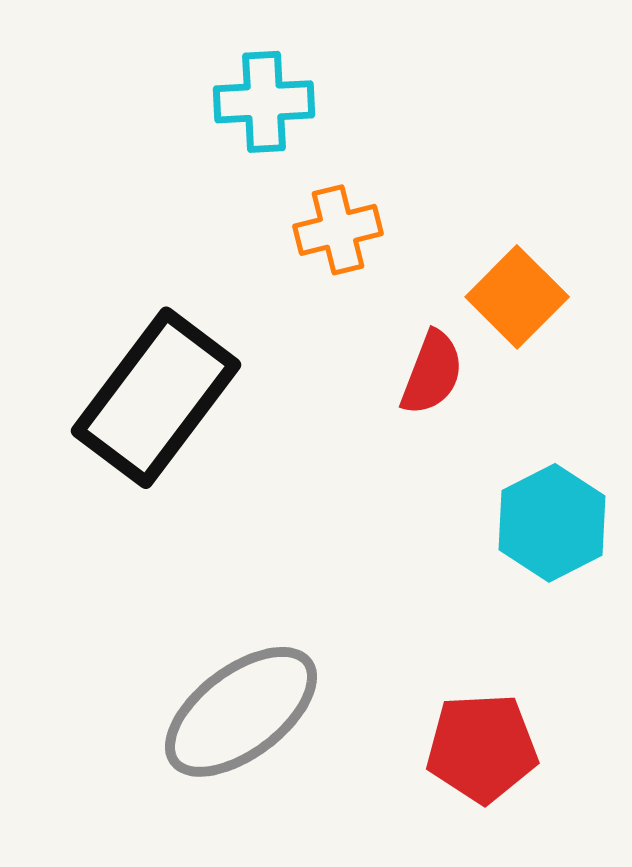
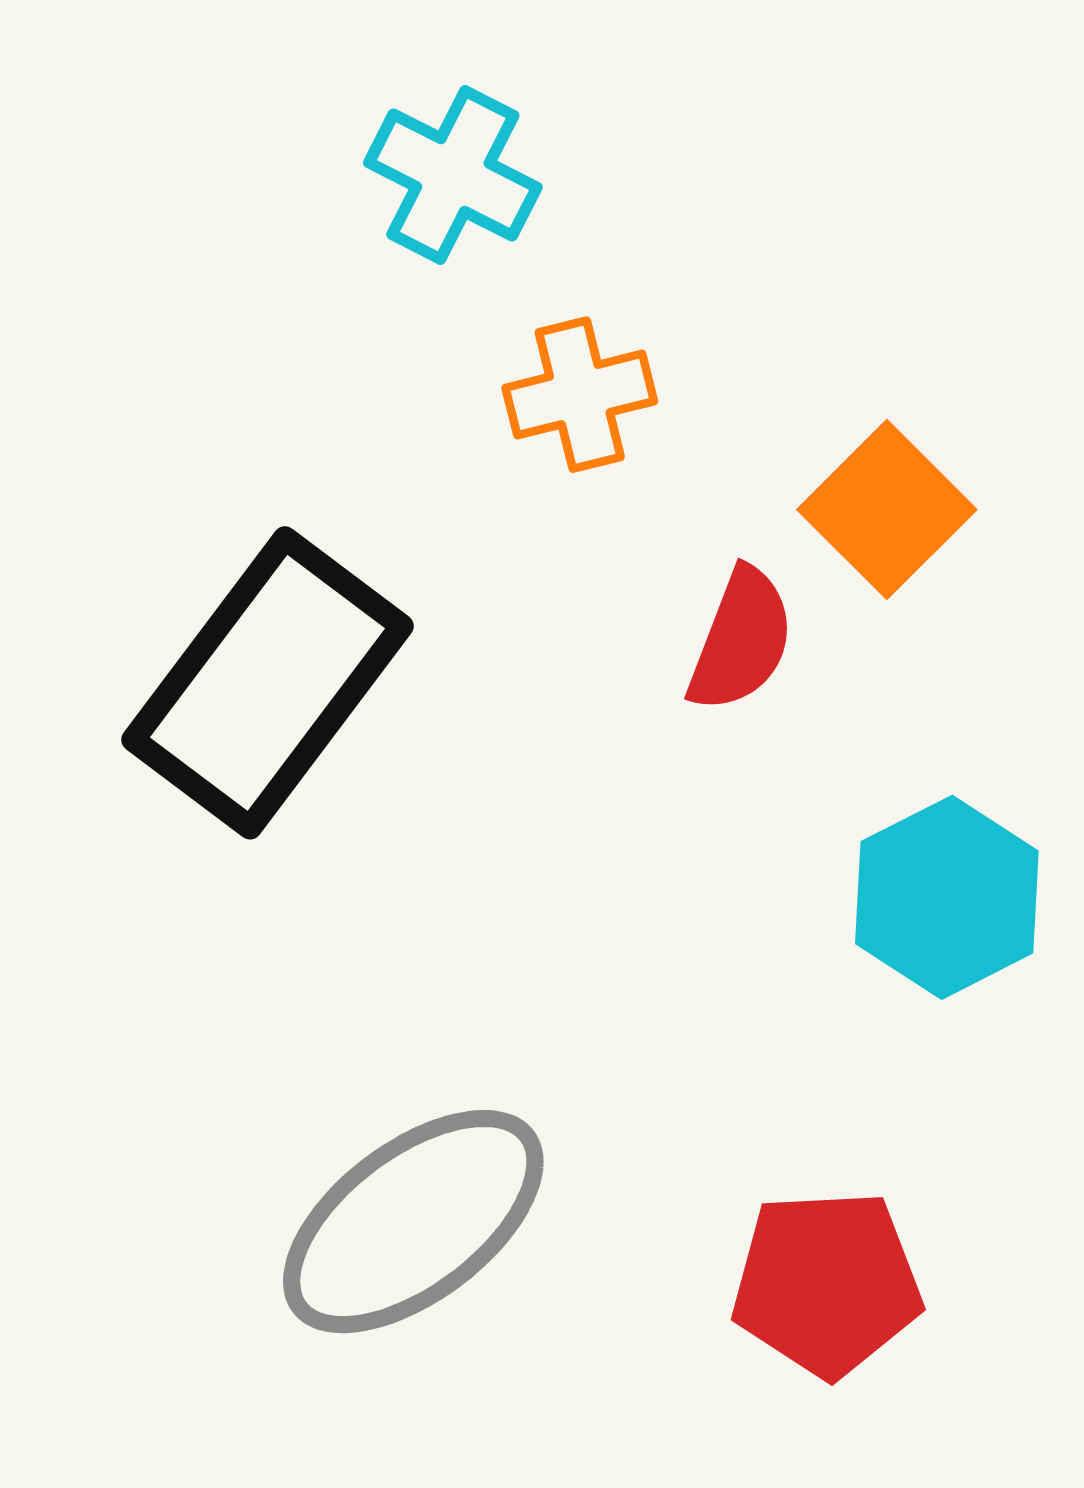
cyan cross: (264, 102) -> (453, 175), turned 30

